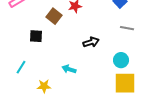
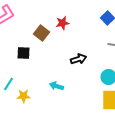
yellow star: (44, 86) -> (24, 96), moved

